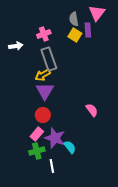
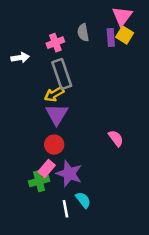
gray semicircle: (74, 19) -> (83, 32), moved
yellow square: (75, 35) -> (125, 35), moved
cyan semicircle: (70, 147) -> (83, 200), moved
green cross: (37, 151) -> (39, 181), moved

